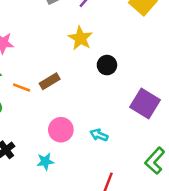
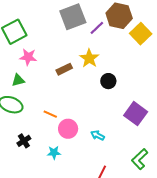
brown rectangle: (50, 81) -> (64, 69), moved
orange line: (22, 88) -> (50, 114), moved

